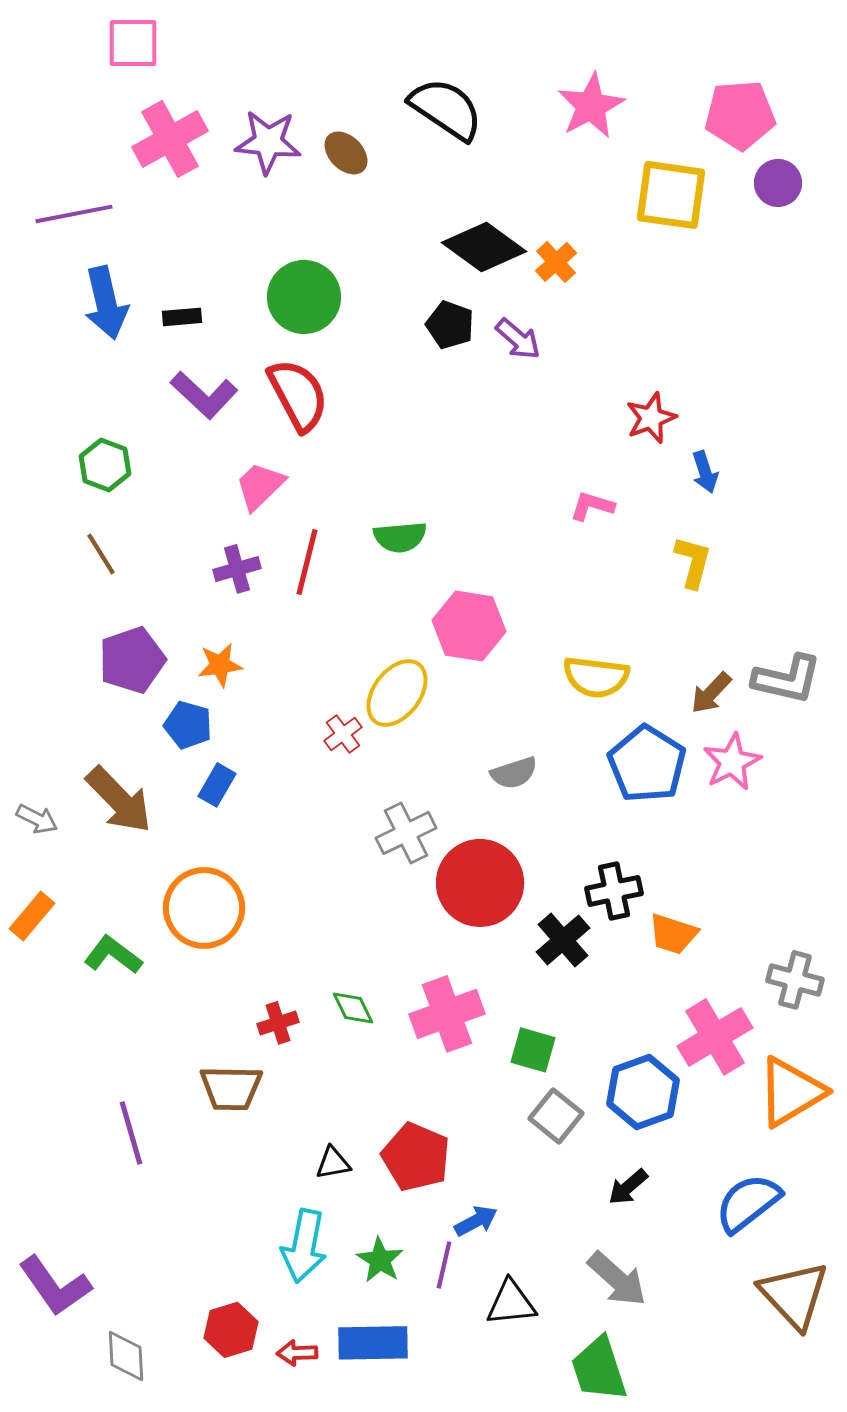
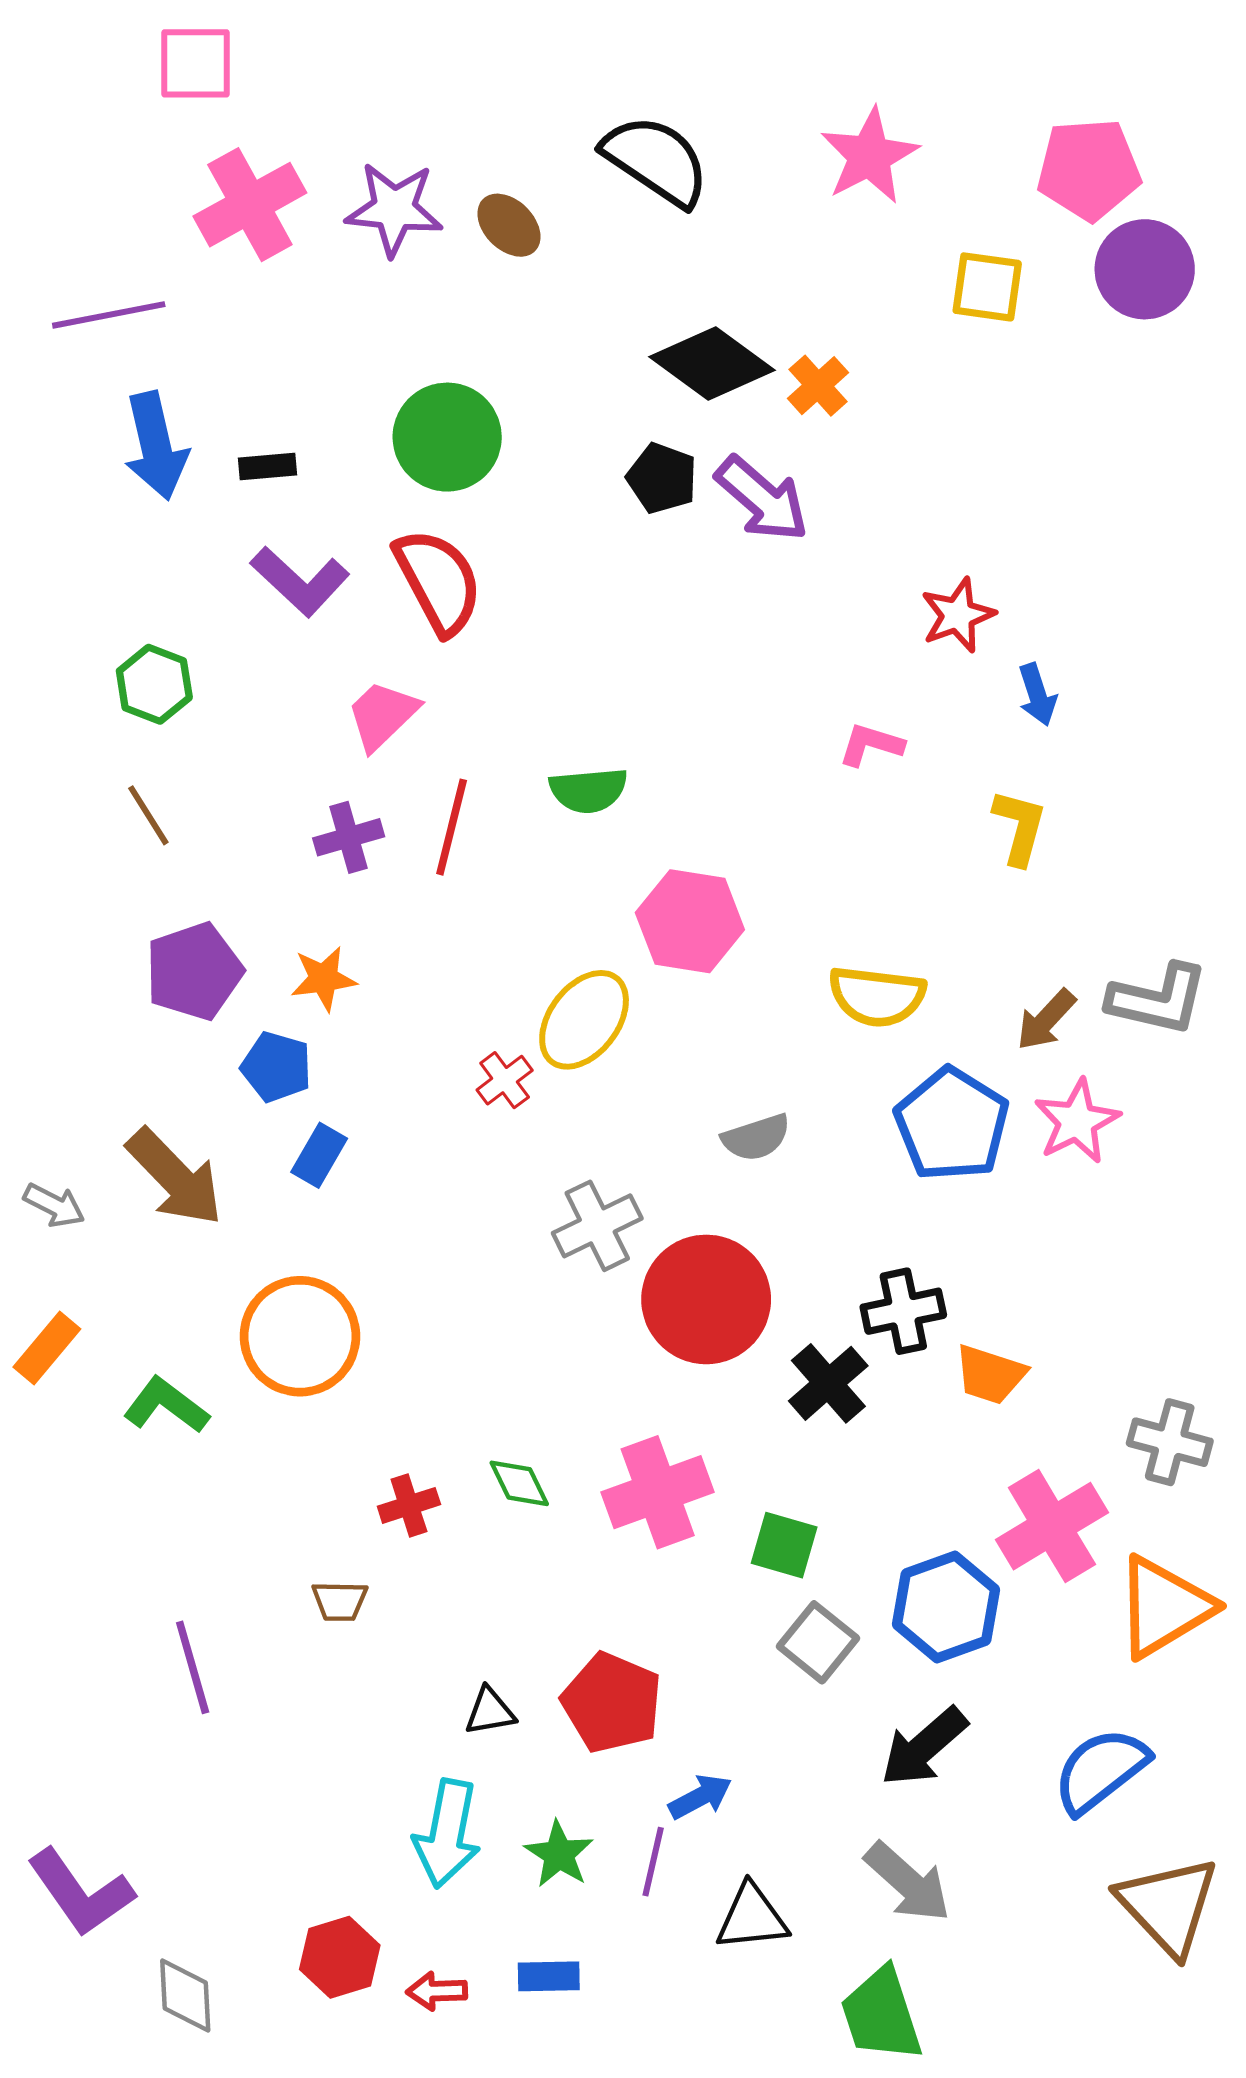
purple circle: (778, 183) -> (1145, 269), size x1.4
yellow square: (671, 195) -> (987, 287), size x0.7
purple arrow: (518, 339) -> (762, 499), size x1.4
brown trapezoid: (231, 1088) -> (340, 1601), size x0.6
black arrow: (628, 1187) -> (924, 1747), size x1.5
blue rectangle: (373, 1343) -> (549, 1976), size x0.6

